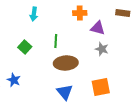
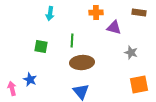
green square: (25, 47) -> (41, 47), turned -32
gray star: (102, 49) -> (131, 53), moved
orange square: (101, 87) -> (139, 85), moved

